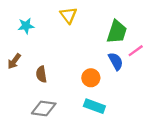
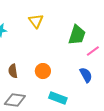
blue semicircle: (116, 61) -> (86, 75), moved
orange circle: (91, 78) -> (43, 71), moved

